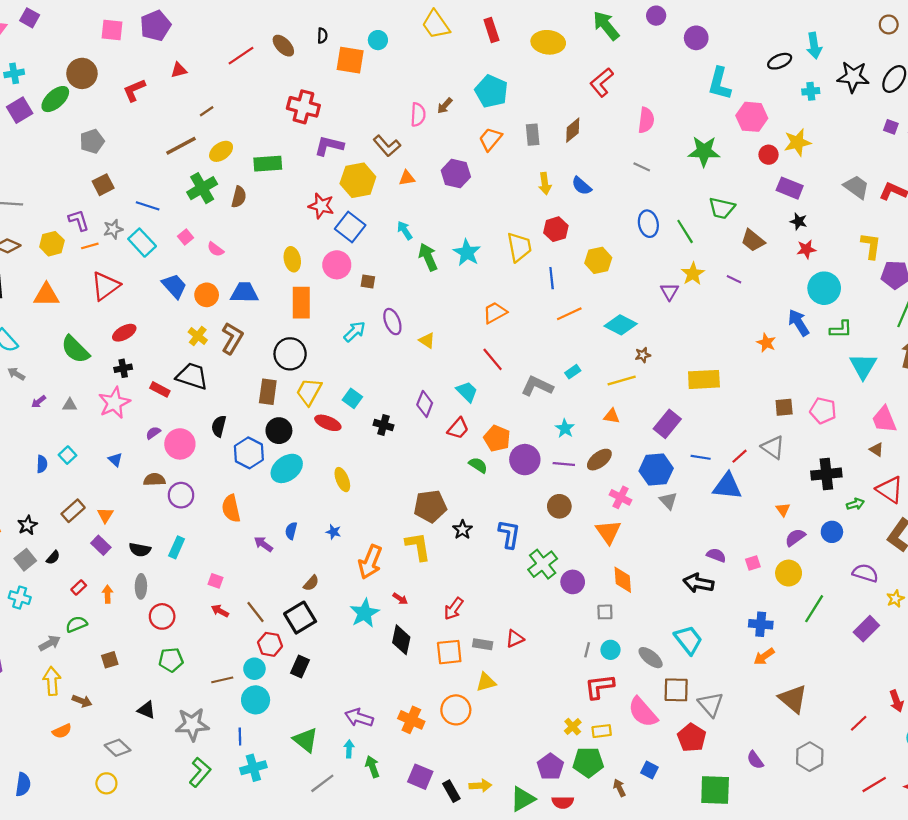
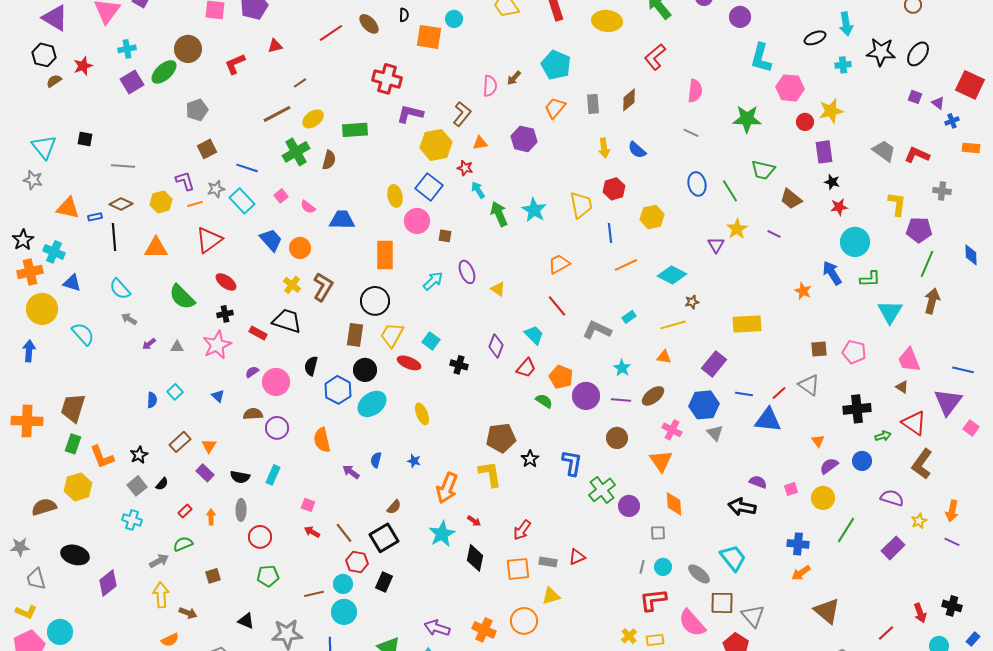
brown L-shape: (387, 146) -> (462, 114), turned -100
purple rectangle: (790, 188) -> (824, 152), turned 60
red star: (321, 206) -> (465, 168), moved, size x0.7
yellow ellipse: (292, 259) -> (395, 196), moved
blue trapezoid: (244, 293) -> (342, 220), moved
red ellipse: (124, 333) -> (226, 282), turned 65

